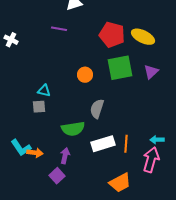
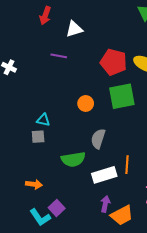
orange line: (126, 144) -> (127, 165), moved
cyan L-shape: (21, 148) -> (40, 217), moved
purple arrow: (65, 156) -> (105, 204), moved

